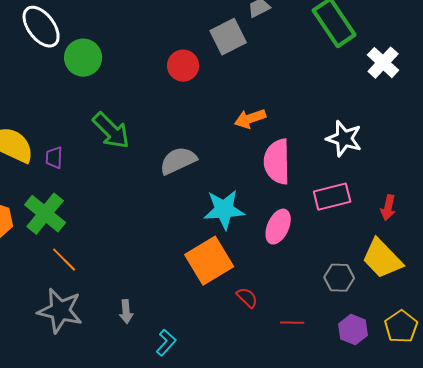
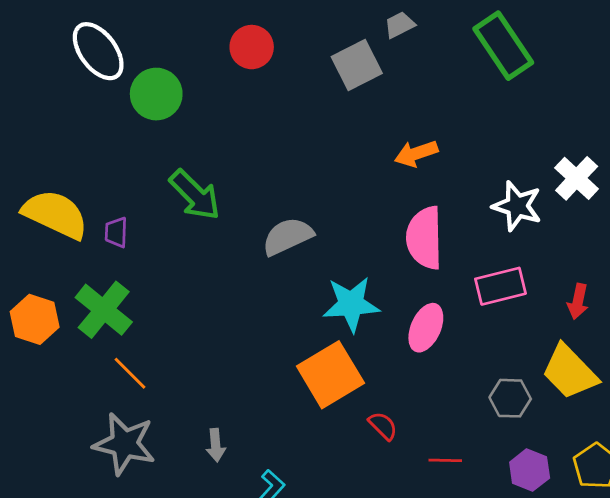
white cross: (383, 63) -> (577, 178), moved
red circle: (183, 66) -> (252, 47), moved
orange arrow: (250, 119) -> (416, 153), moved

